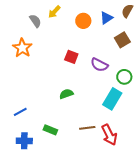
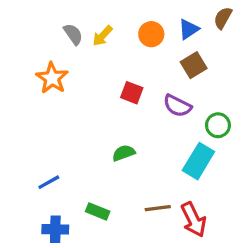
yellow arrow: (54, 12) -> (102, 36), moved
brown square: (122, 40) -> (194, 65), moved

